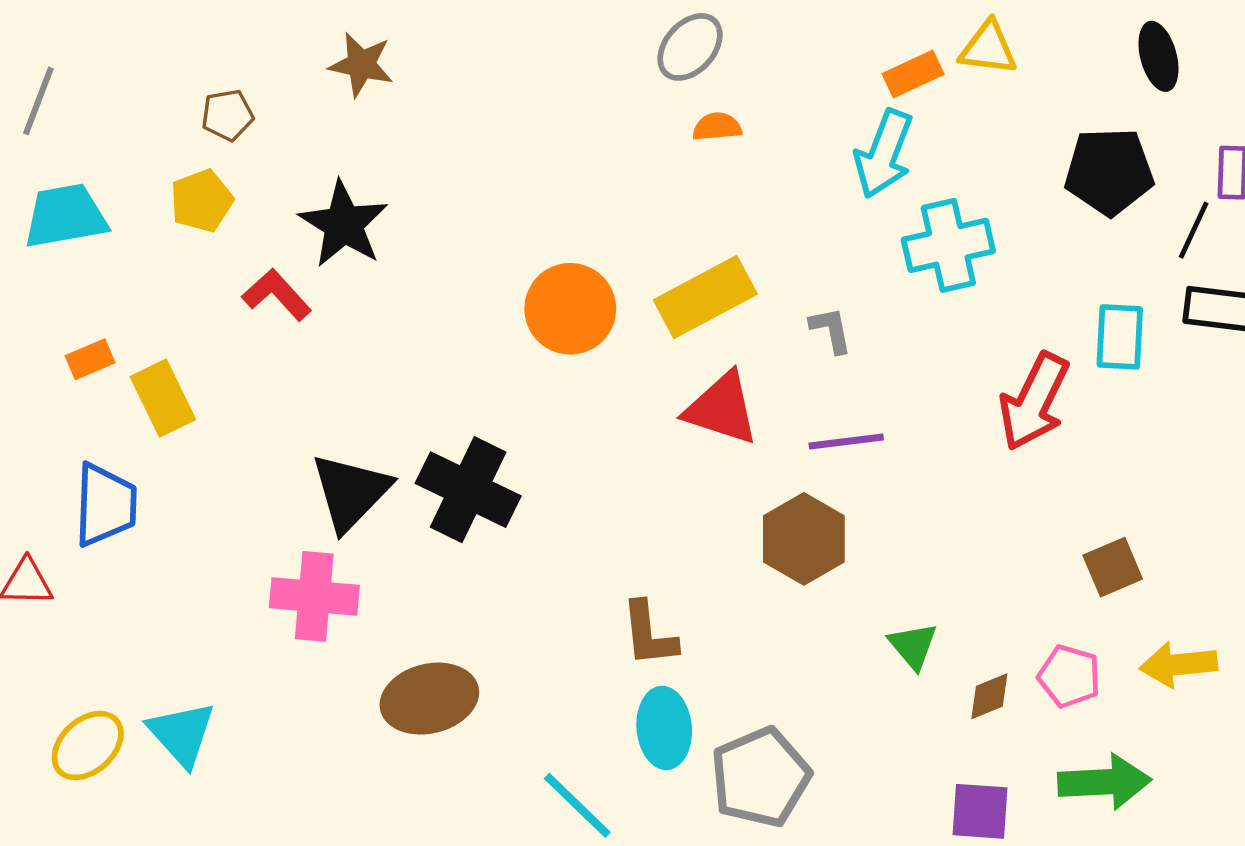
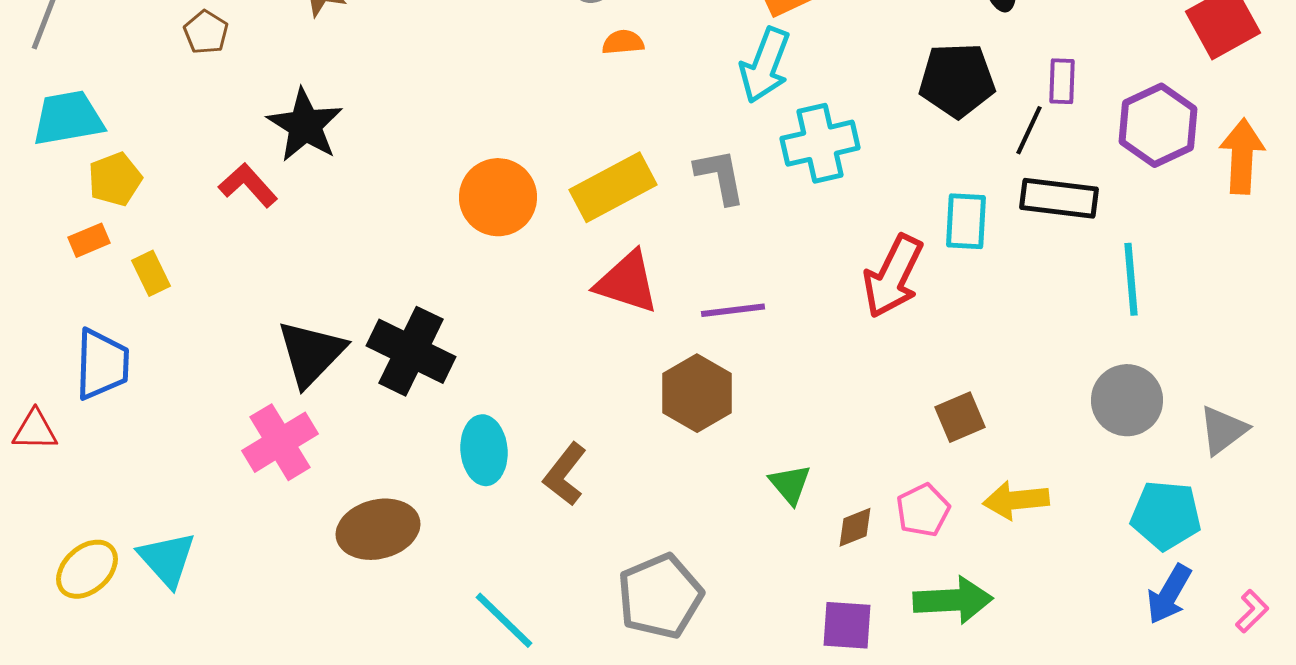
brown pentagon: (227, 115) -> (206, 32), turned -30
yellow pentagon: (202, 201) -> (115, 179), moved
gray L-shape: (831, 330) -> (720, 176), moved, size x1.4
yellow rectangle: (163, 398) -> (151, 273), size x0.7
pink cross: (314, 596) -> (280, 442), turned -36
brown L-shape: (649, 634) -> (565, 474), turned 44
pink pentagon: (1069, 676) -> (923, 510), turned 30
cyan ellipse: (664, 728) -> (484, 450), moved

